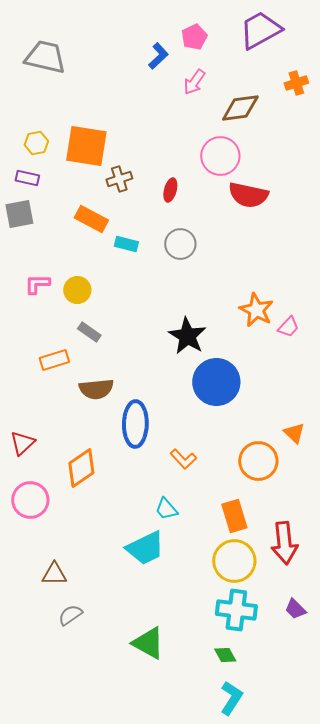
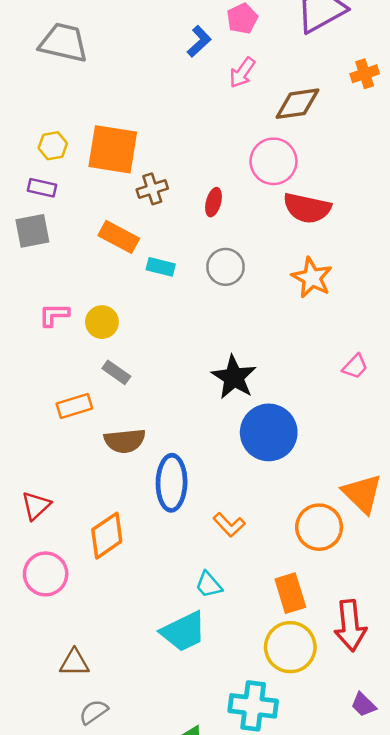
orange star: (256, 310) -> (312, 278), moved
orange triangle: (294, 433) -> (362, 494), size x1.6
cyan cross: (236, 610) -> (253, 706), moved

